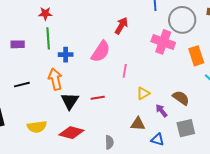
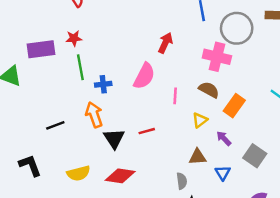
purple rectangle: (18, 44) -> (41, 49), moved, size x1.6
orange rectangle: (196, 56) -> (234, 106), moved, turned 60
brown semicircle: (181, 98) -> (209, 90), moved
gray square: (186, 128) -> (255, 156), turned -36
blue triangle: (157, 139) -> (223, 173), turned 48
gray semicircle: (109, 142) -> (182, 181), moved

